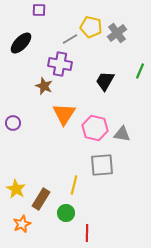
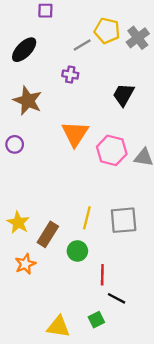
purple cross: (60, 64) -> (70, 75), size x0.6
brown star: (44, 86) -> (28, 101), moved, size x1.4
gray square: (102, 165) -> (124, 220), moved

